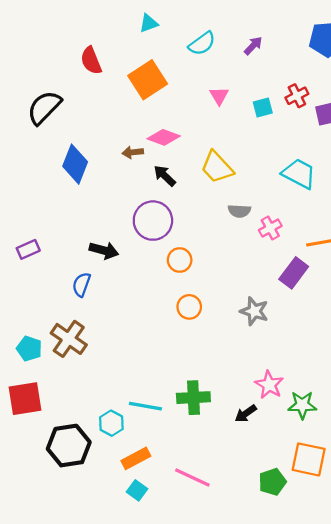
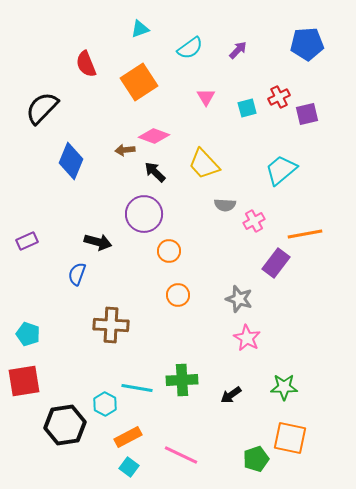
cyan trapezoid: (299, 174) -> (281, 170), turned -68
brown cross: (69, 339) -> (111, 325), moved, turned -32
pink star: (269, 385) -> (247, 338), moved

